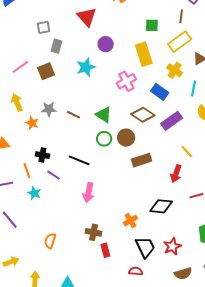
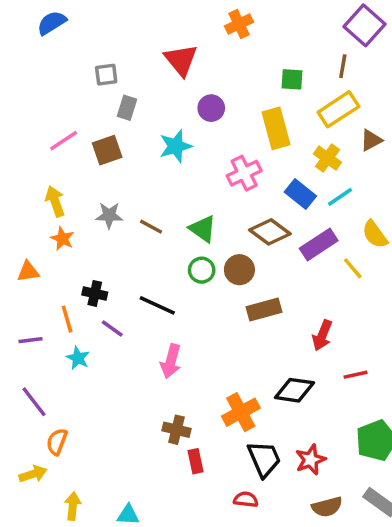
cyan line: (193, 88) -> (340, 197), moved, turned 42
orange star: (32, 123) -> (62, 239), moved
yellow line: (187, 151) -> (353, 268), moved
orange cross: (130, 221) -> (241, 412), size x1.5
orange semicircle: (50, 241) -> (57, 442), moved

